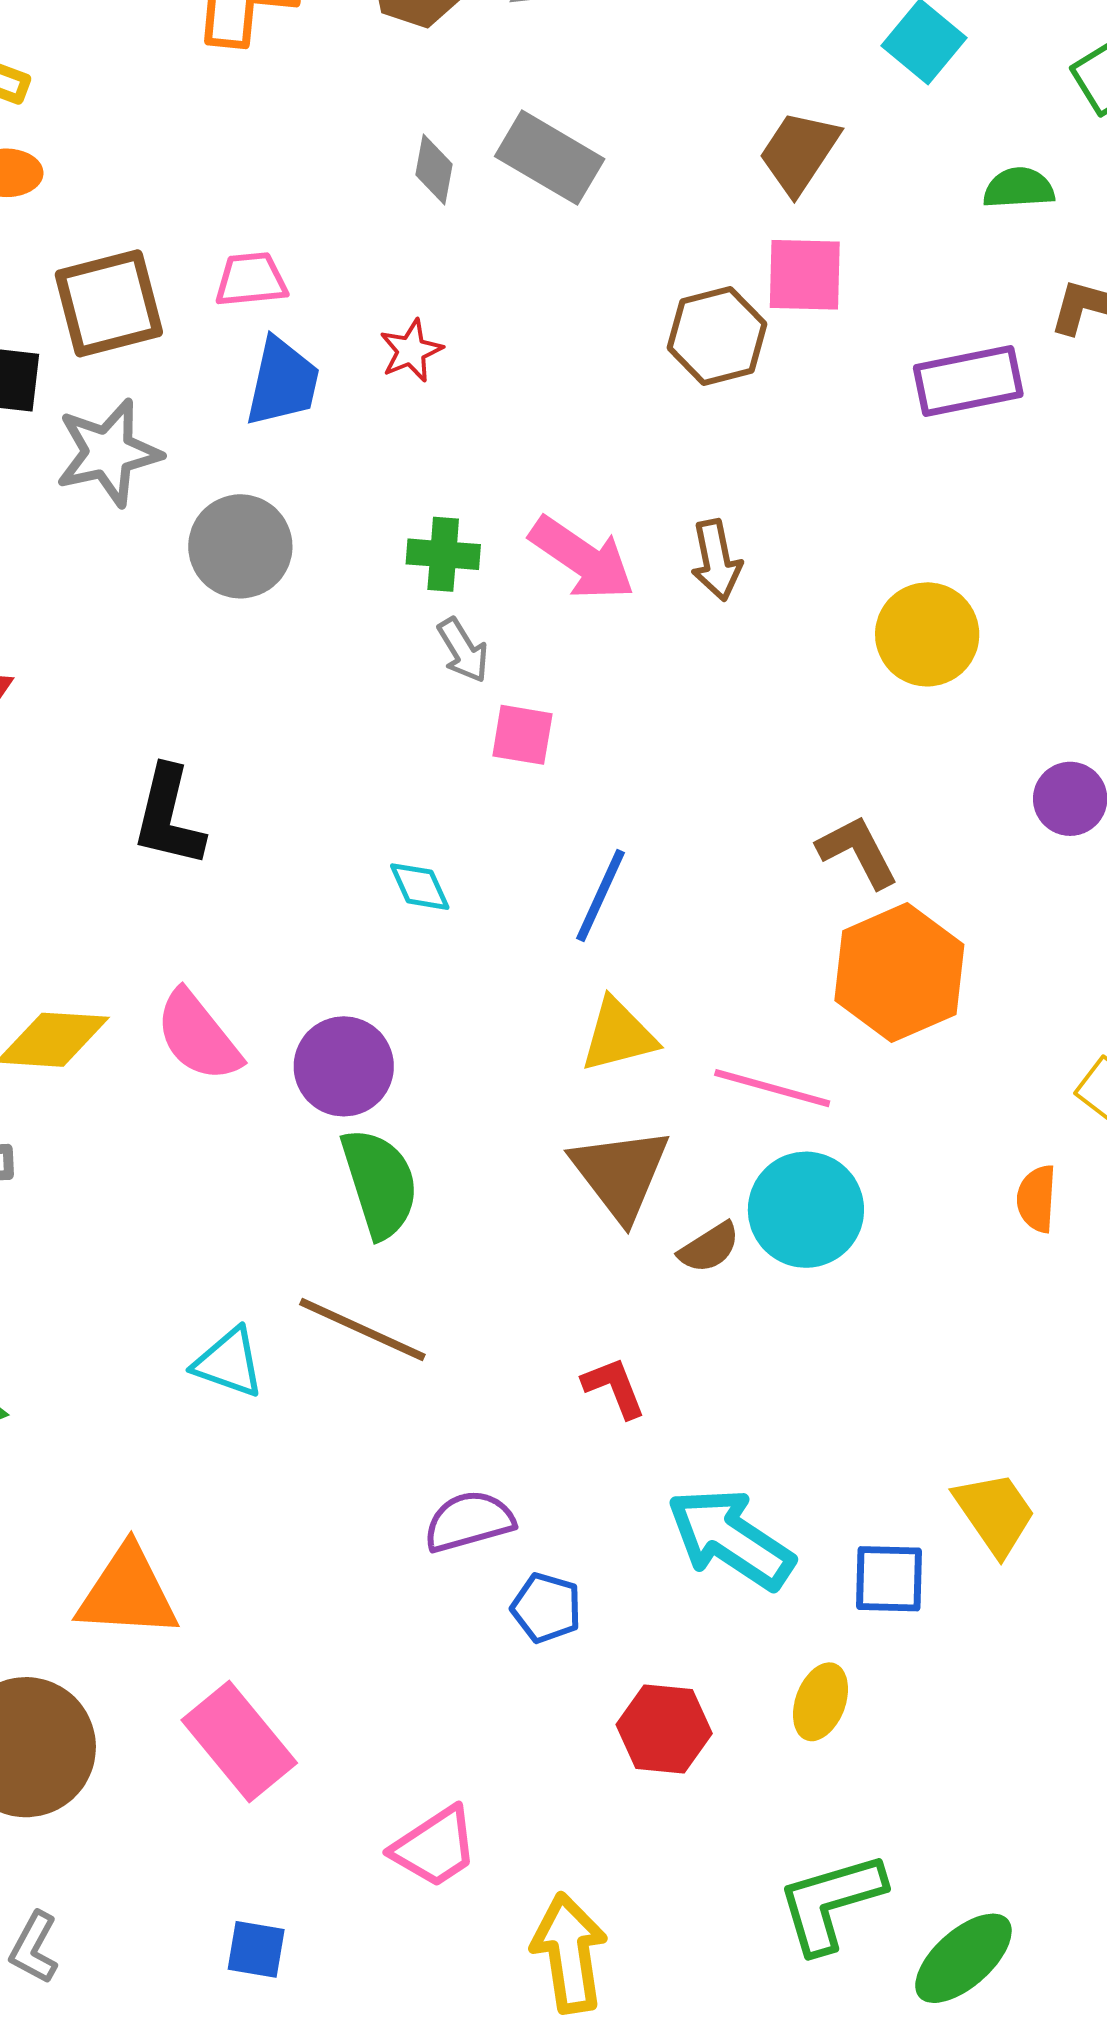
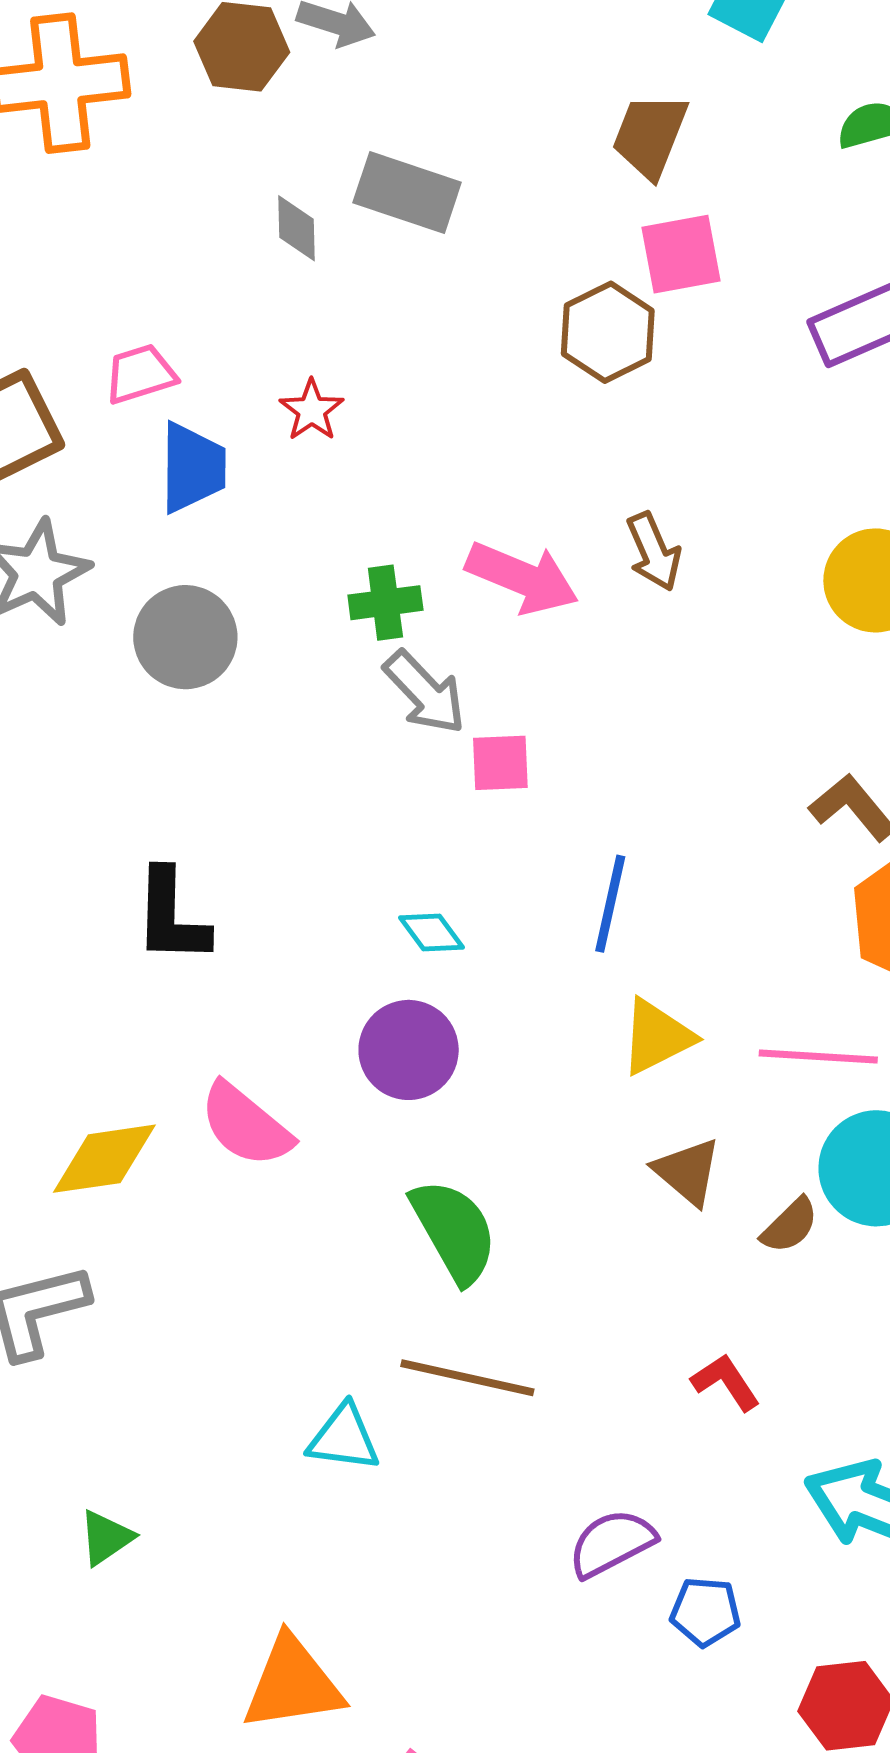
gray arrow: (463, 650) -> (425, 692), size x1.4
purple circle: (344, 1066) -> (409, 1050), moved
brown triangle: (620, 1174) -> (687, 1172), size x0.7

